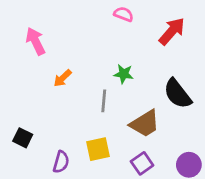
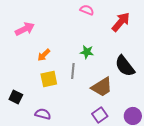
pink arrow: (36, 41) -> (25, 29), turned 90
yellow square: (98, 149) -> (49, 79), moved
purple semicircle: (61, 162) -> (43, 114), turned -91

